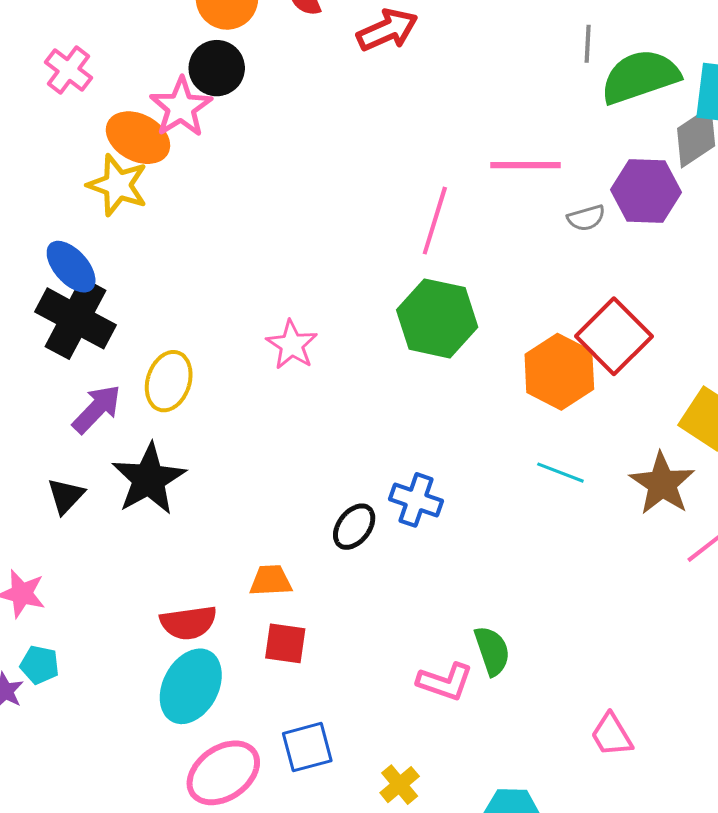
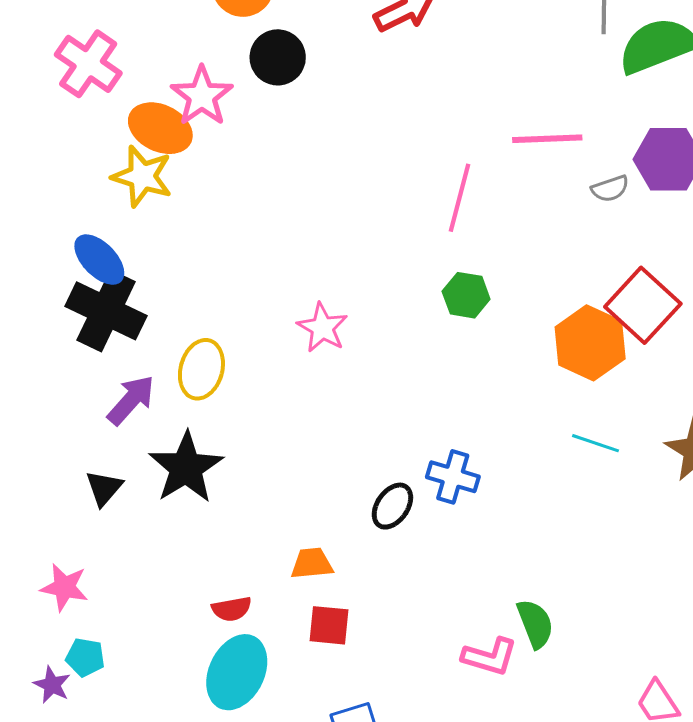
black circle: (217, 68) -> (278, 57), moved
pink cross: (68, 70) -> (88, 64), size x1.4
green hexagon: (437, 318) -> (466, 295), size x0.6
red semicircle: (188, 623) -> (232, 609), size x0.7

